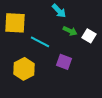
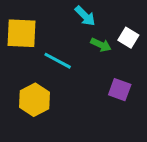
white square: (89, 36) -> (128, 38), moved
purple square: (64, 62) -> (120, 90), moved

